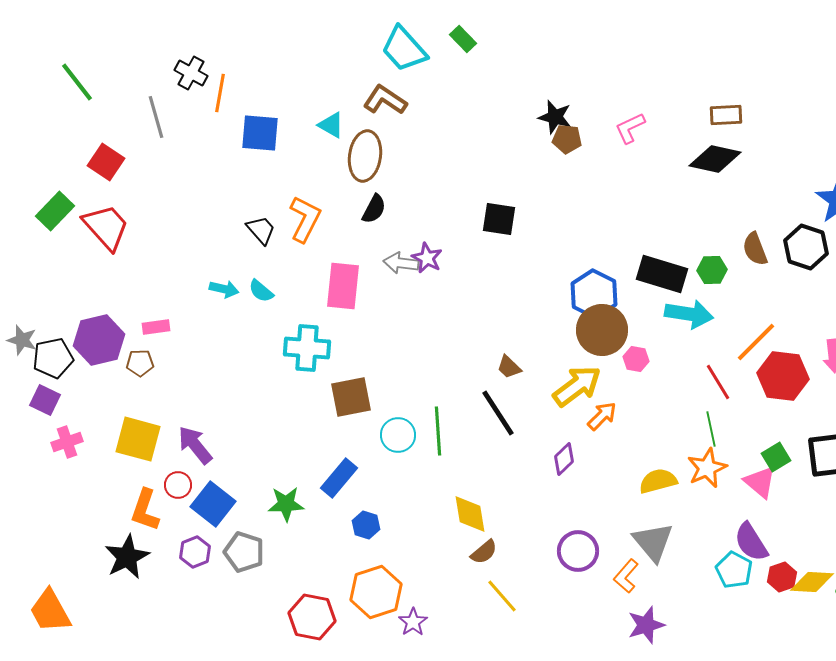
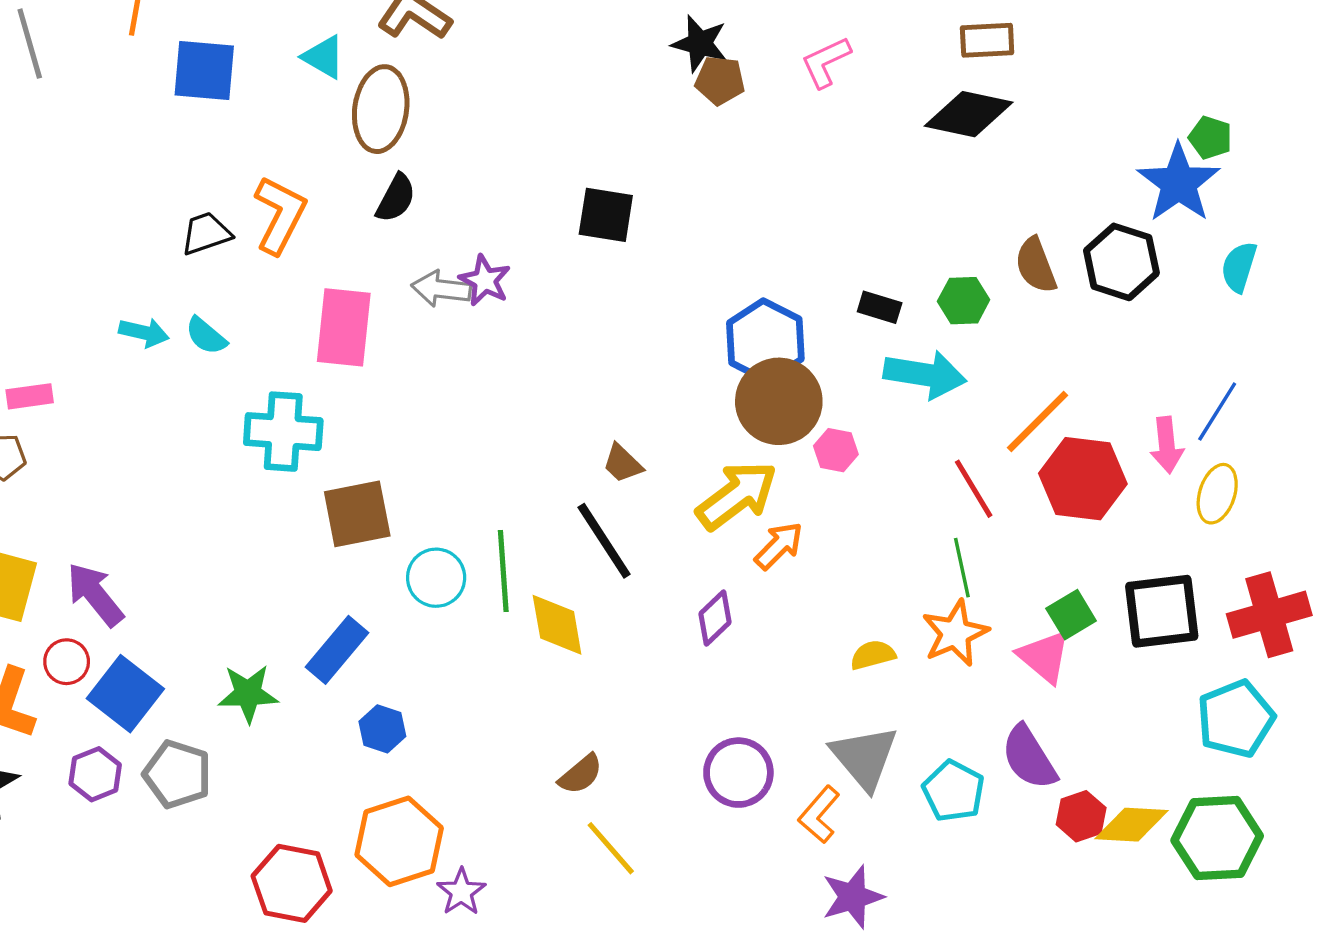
black trapezoid: (261, 230) -> (206, 233), turned -68
black rectangle: (662, 274) -> (880, 307), size x0.5
yellow semicircle: (658, 481) -> (873, 655), size x0.7
yellow diamond: (470, 514) -> (557, 625), moved
cyan pentagon: (734, 570) -> (953, 791), moved

